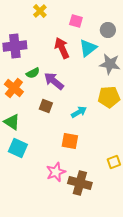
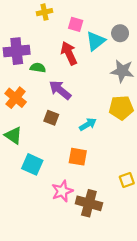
yellow cross: (40, 11) -> (44, 12), turned 32
pink square: (76, 21) -> (76, 24), moved
cyan triangle: (88, 48) -> (96, 41), moved
green semicircle: (33, 73) -> (38, 68), moved, turned -144
cyan square: (18, 148) -> (32, 164), moved

